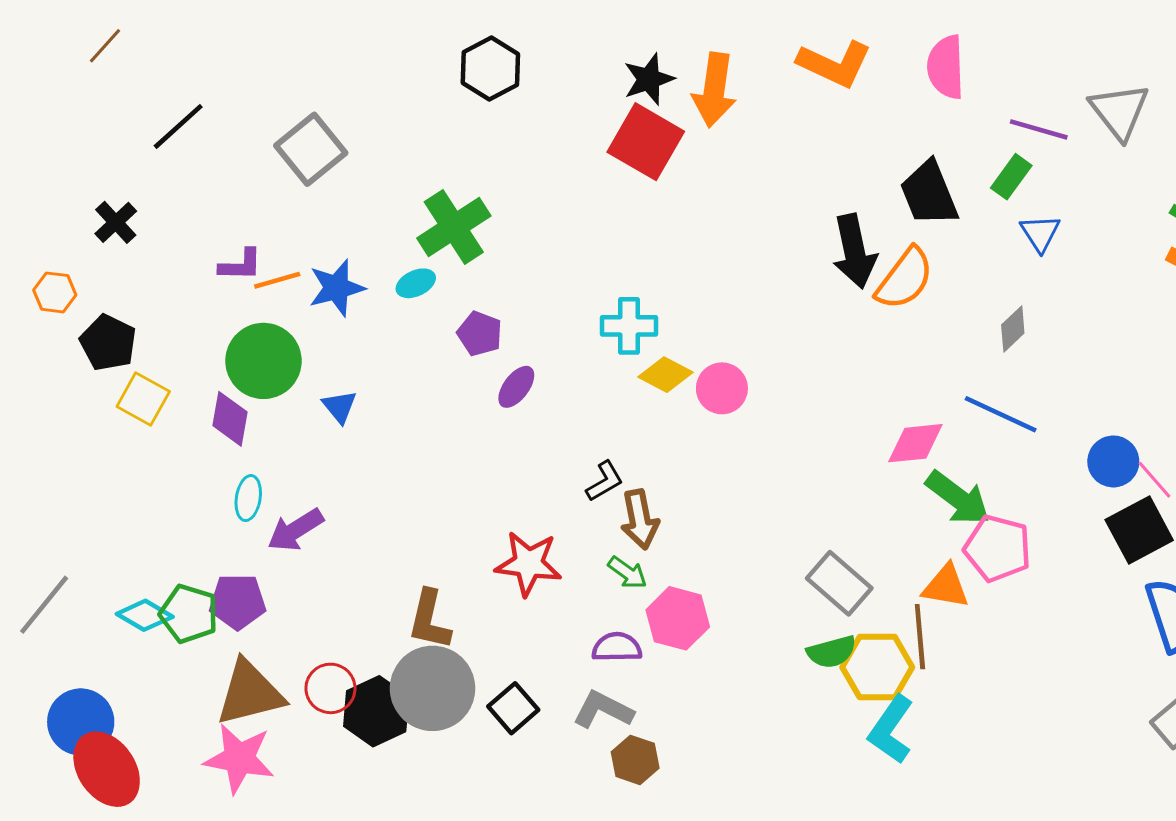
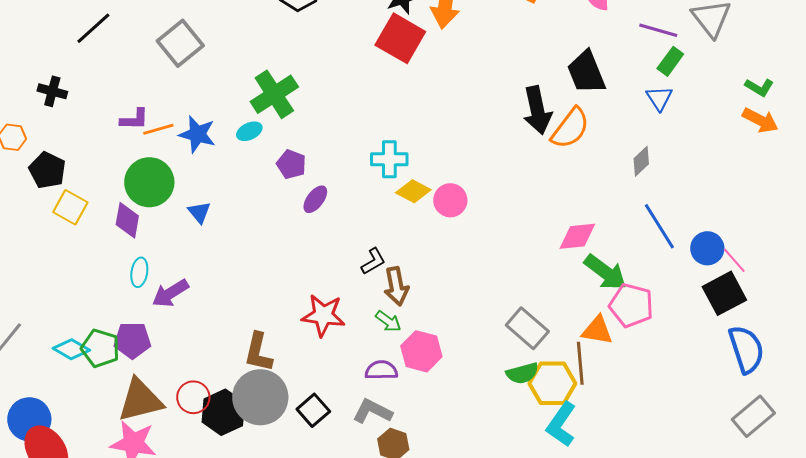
green rectangle: (1011, 177) -> (670, 61), moved
black cross: (116, 222) -> (52, 91), turned -32
blue star: (337, 288) -> (197, 134), turned 30
blue line: (1001, 414) -> (659, 226), moved, turned 33

